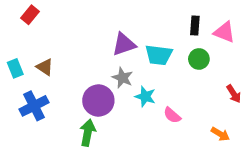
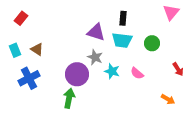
red rectangle: (30, 15) -> (21, 18), moved
black rectangle: (195, 25) -> (123, 18), moved
pink triangle: (224, 32) -> (171, 12), moved, turned 48
purple triangle: (124, 44) -> (96, 32), turned 36
pink semicircle: (172, 115) -> (137, 73), moved

